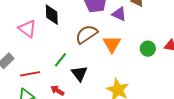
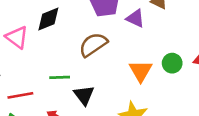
black diamond: (52, 15) -> (48, 19), turned 70
orange triangle: (112, 44) -> (141, 71), moved
green line: (61, 60) -> (60, 77), turned 49

